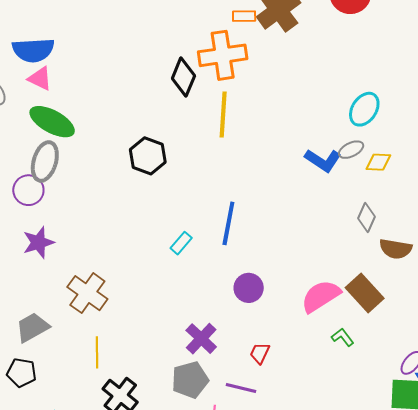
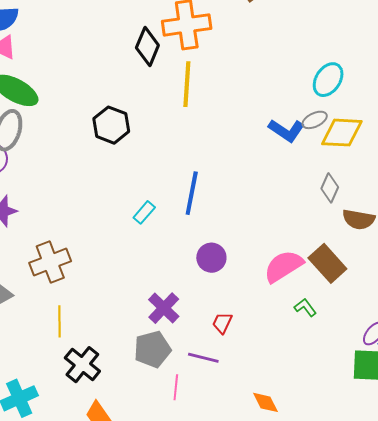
yellow diamond: (378, 162) -> (342, 133), size x1.6
brown cross: (87, 293) -> (50, 262), turned 33

